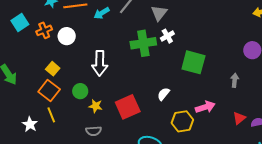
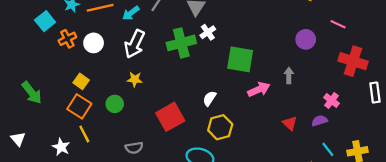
cyan square: (20, 23) -> (45, 21), moved
white arrow: (100, 63) -> (135, 44), moved, turned 30
yellow star: (96, 106) -> (135, 79), moved
pink arrow: (205, 107) -> (259, 89), moved
red triangle: (239, 118) -> (290, 123), moved, turned -32
yellow hexagon: (182, 121) -> (220, 127), moved

